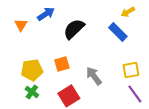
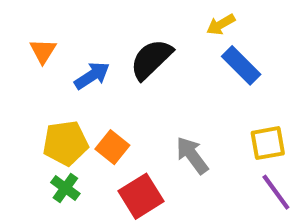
yellow arrow: (128, 12) -> (221, 25), moved
blue arrow: (46, 14) -> (92, 76), moved
orange square: (62, 64) -> (112, 147), moved, turned -35

